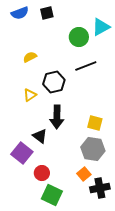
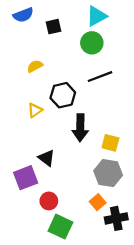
black square: (47, 13) -> (53, 27), moved
cyan triangle: (101, 27) -> (96, 16), moved
black arrow: (57, 117) -> (80, 128), moved
purple square: (22, 153) -> (26, 178), turned 30

